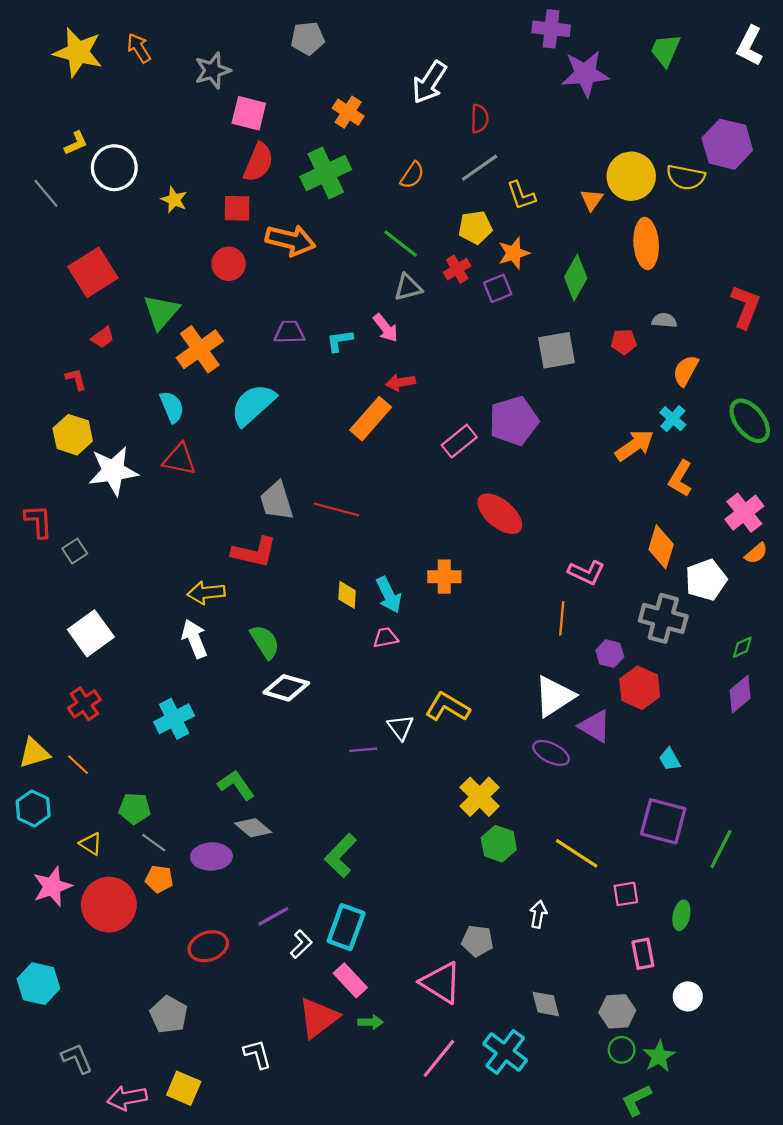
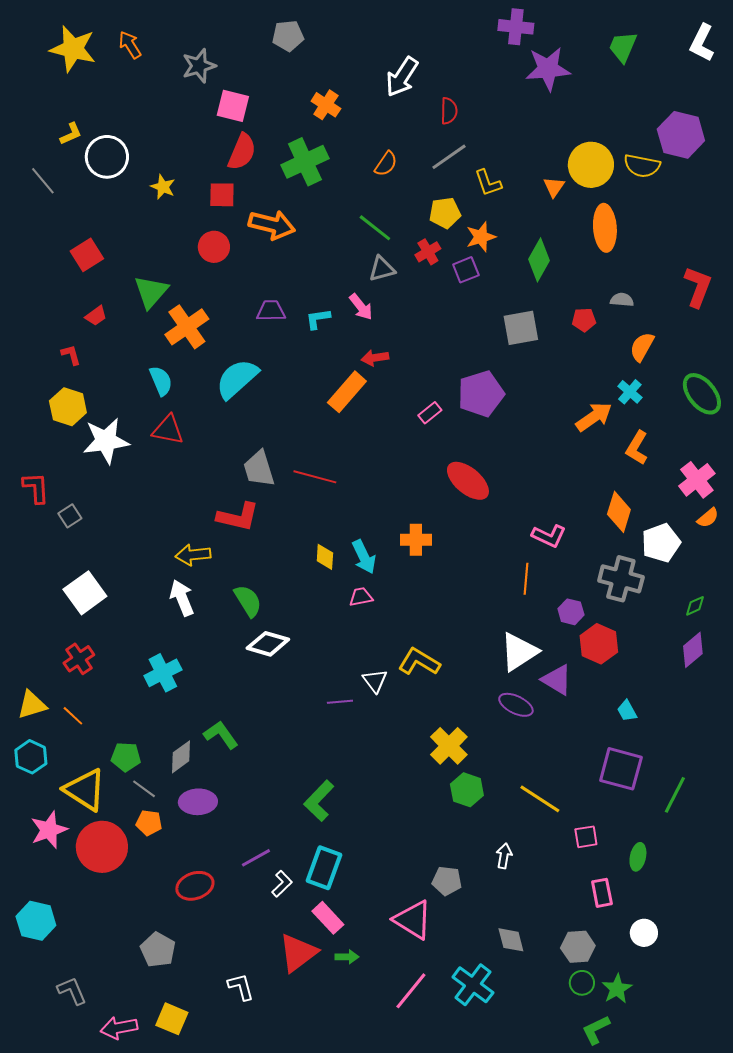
red square: (93, 272) -> (87, 255), size x0.7
pink rectangle: (459, 441) -> (430, 413), size x0.7
gray diamond: (253, 828) -> (181, 757), moved, turned -76
yellow triangle: (91, 844) -> (85, 790), size x2.0

